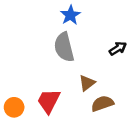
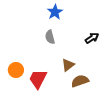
gray semicircle: (64, 47) -> (50, 37), size x0.6
orange circle: (14, 107) -> (16, 70), moved

